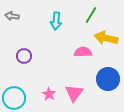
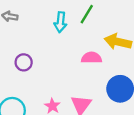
green line: (91, 15) -> (87, 14), moved

